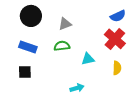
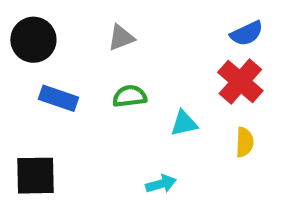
black circle: (31, 16) -> (33, 40), moved
gray triangle: (65, 24) -> (121, 38), moved
black square: (25, 72) -> (36, 176), moved, size x1.5

